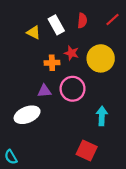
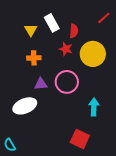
red semicircle: (82, 21) -> (74, 31), moved
yellow triangle: (34, 32) -> (31, 30), turned 32
orange cross: (52, 63) -> (34, 58), moved

